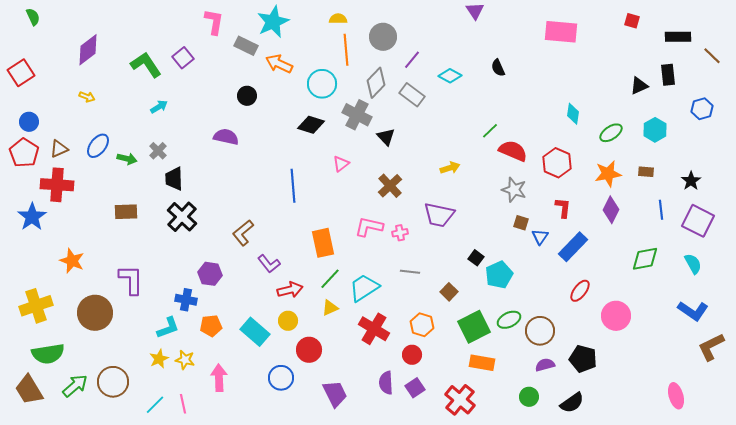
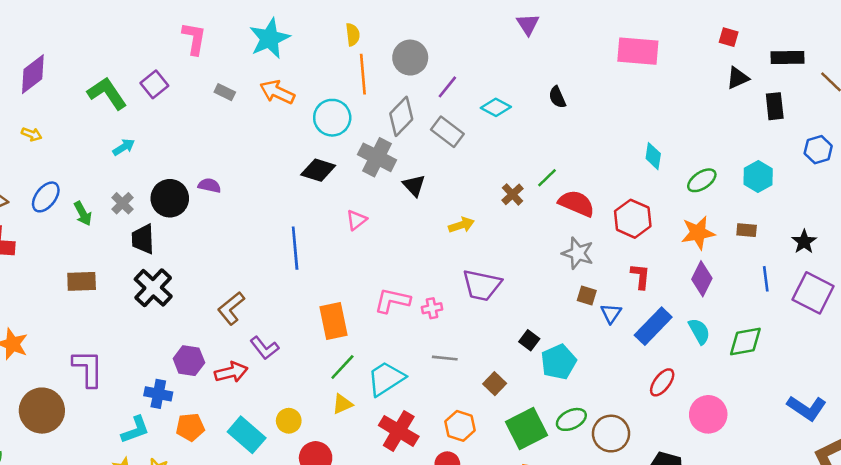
yellow semicircle: (338, 19) -> (353, 35), turned 84
gray rectangle: (246, 46) -> (225, 92), moved, size x0.7
black triangle: (639, 86) -> (738, 78), moved
black circle: (247, 96) -> (170, 198), moved, size x1.5
purple semicircle: (226, 137) -> (209, 185), size x0.7
green arrow: (127, 159) -> (83, 214), turned 48
yellow arrow: (450, 168) -> (461, 225), moved
brown cross: (390, 186) -> (513, 194), moved, size x0.7
cyan semicircle: (693, 264) -> (699, 331), moved
red arrow: (290, 290) -> (231, 372), moved

